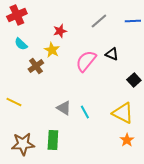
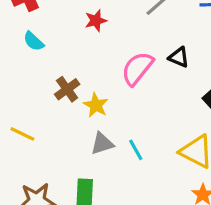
yellow star: (52, 50) -> (96, 105), moved
brown cross: (36, 66) -> (67, 89), moved
gray triangle: (64, 108) -> (102, 144), turned -49

